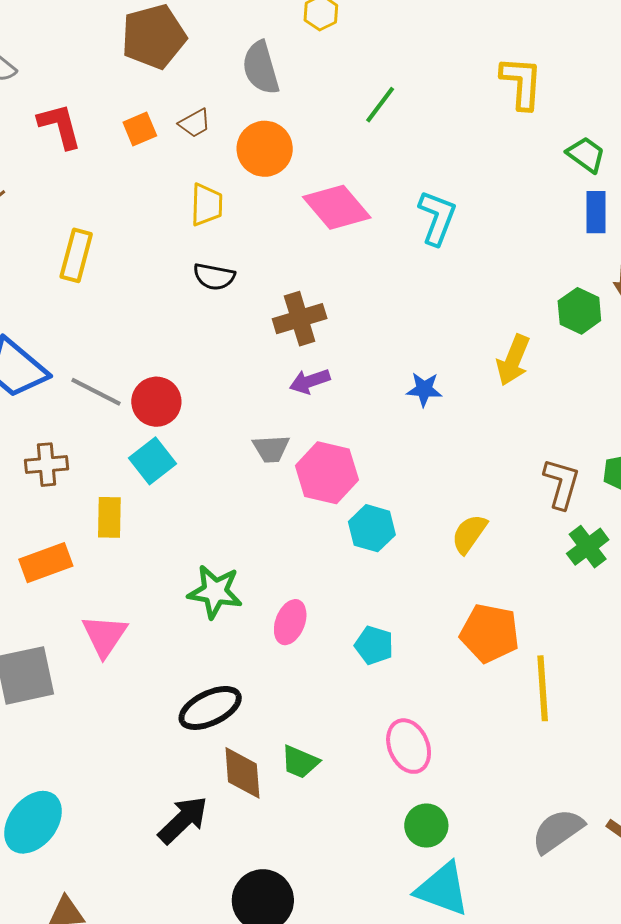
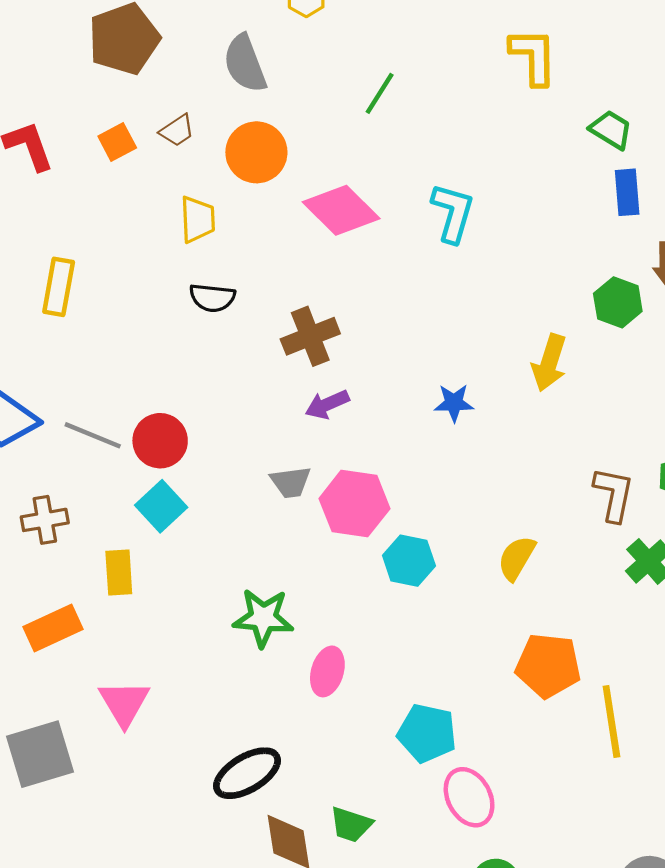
green star: (215, 592) -> (263, 618), moved
cyan pentagon: (374, 645) -> (427, 733), moved, size x1.4

